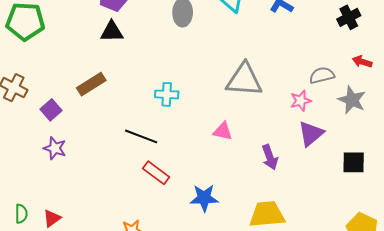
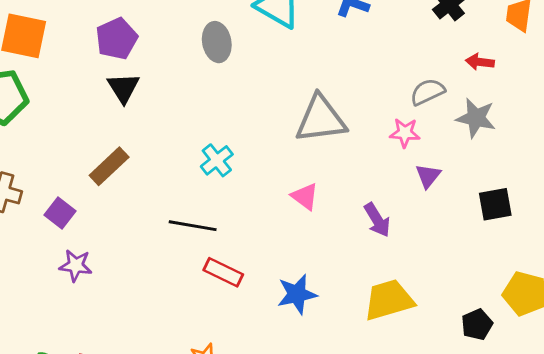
black triangle: (112, 32) -> (123, 88), turned -50
cyan cross: (167, 94) -> (217, 160), turned -30
pink star: (301, 101) -> (405, 133), turned 30
pink triangle: (223, 131) -> (305, 196), turned 35
purple triangle: (311, 134) -> (428, 176), size x0.7

